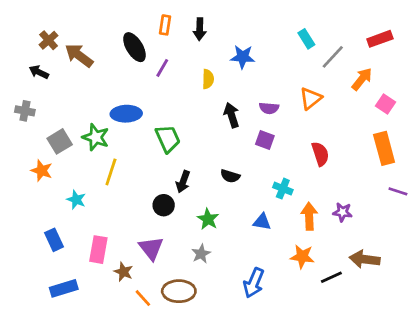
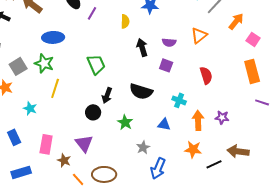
blue ellipse: (126, 114) -> (53, 37), moved
black semicircle: (230, 176) -> (141, 91), size x1.6
gray star: (201, 254) -> (143, 147), moved

